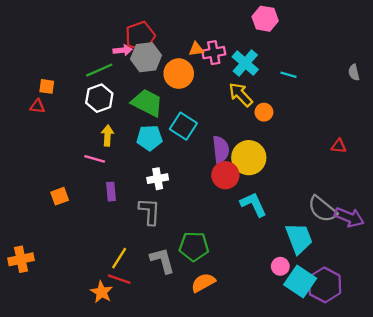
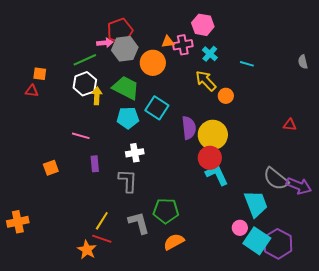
pink hexagon: (265, 19) -> (203, 25), moved
cyan cross: (245, 63) -> (210, 54), size x0.7
yellow arrow: (107, 135) -> (97, 96), moved
red circle: (225, 175) -> (210, 158), moved

